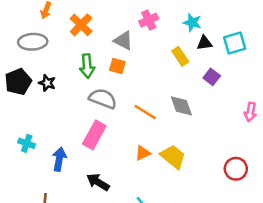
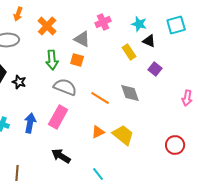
black triangle: (204, 43) -> (149, 41), turned 32
cyan square: (235, 43) -> (176, 25), moved
black star: (47, 83) -> (19, 82), moved
blue arrow: (59, 159) -> (30, 123), moved

